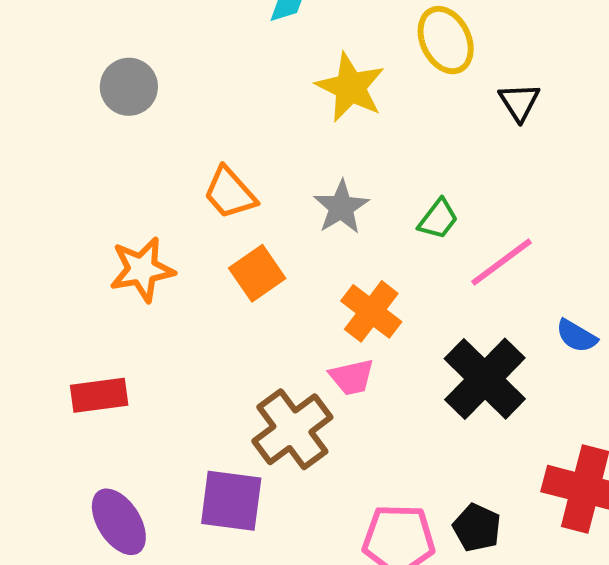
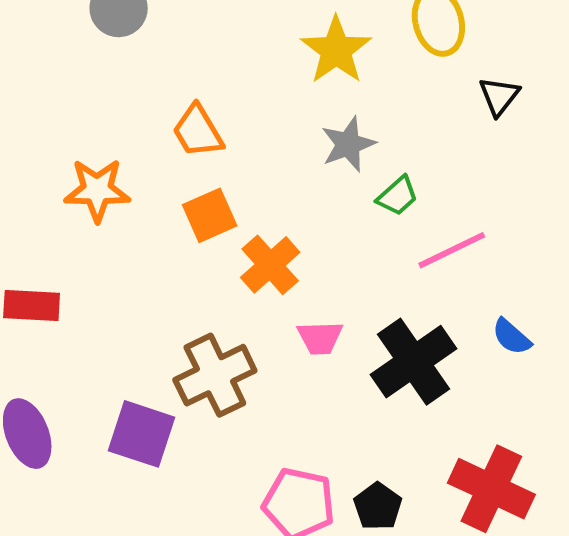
gray star: (341, 207) -> (348, 144), moved
orange cross: (371, 311) -> (270, 265), moved
pink trapezoid: (352, 377) -> (320, 338), moved

